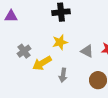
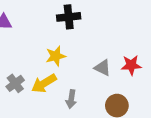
yellow star: (60, 42) -> (56, 56), moved
gray cross: (24, 51) -> (15, 83), moved

